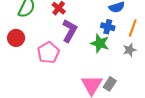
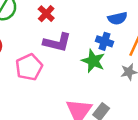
purple L-shape: (69, 31) -> (57, 42), turned 70

